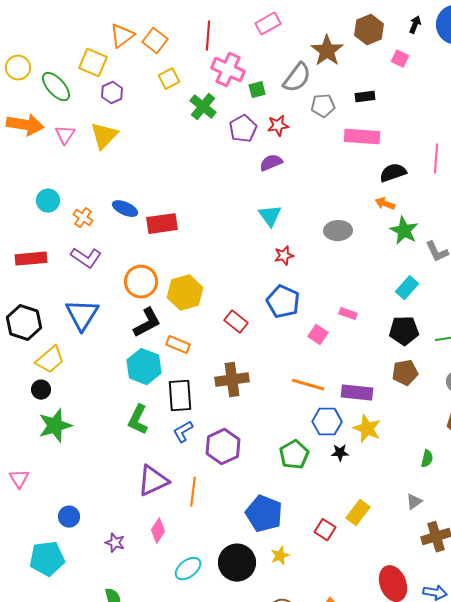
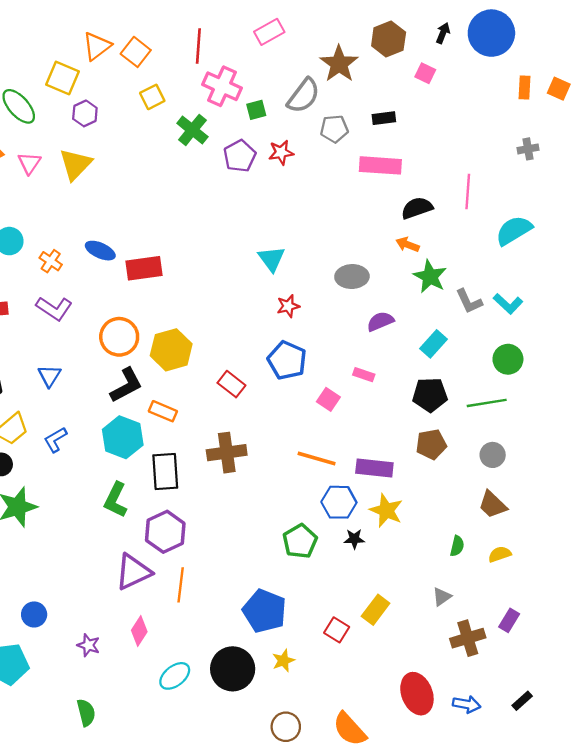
purple semicircle: (271, 163) -> (380, 321), moved
blue triangle: (82, 315) -> (49, 376), size x0.6
blue L-shape: (183, 432) -> (55, 440), moved
purple hexagon: (223, 447) -> (165, 532), moved

